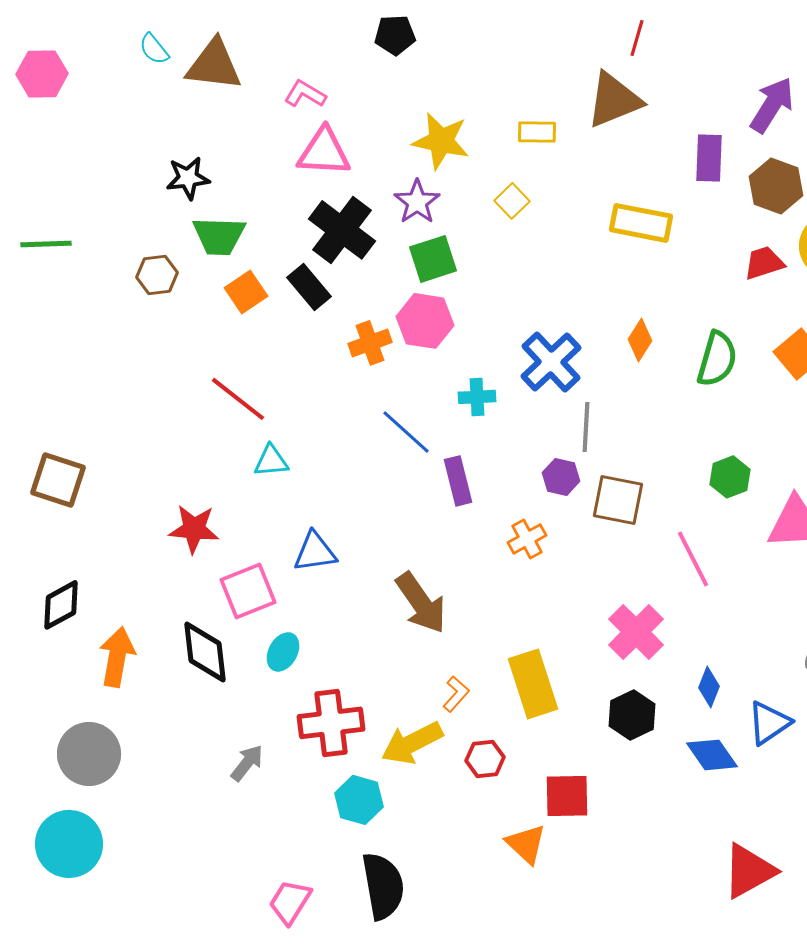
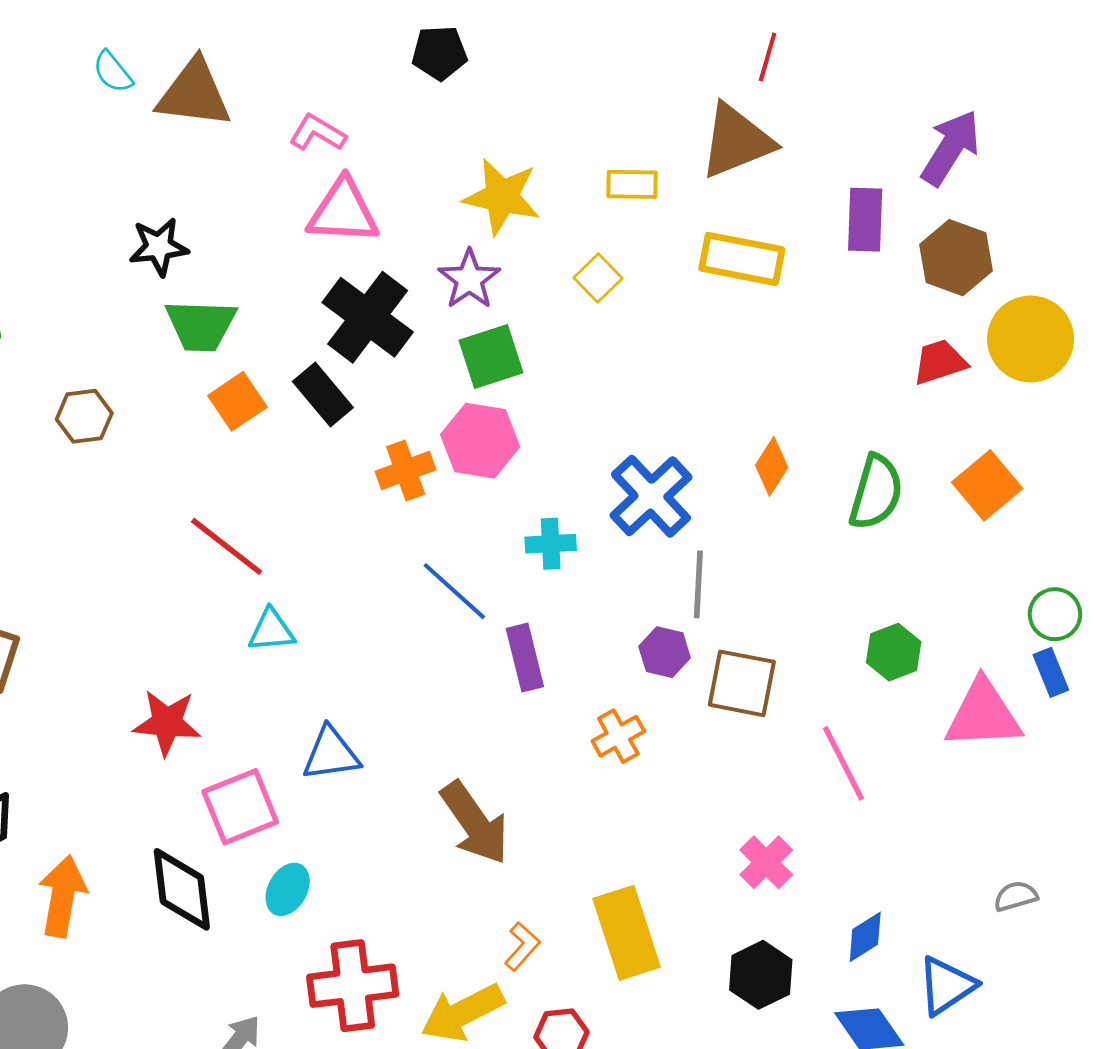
yellow rectangle: (641, 223) -> (742, 259), moved
brown hexagon: (157, 275) -> (84, 416), moved
pink cross: (636, 632) -> (766, 862), size x0.7
blue diamond: (709, 687) -> (865, 937), turned 36

